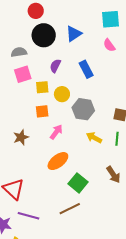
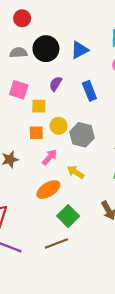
red circle: (36, 11) -> (22, 18), moved
gray semicircle: (19, 52) -> (18, 53), moved
pink square: (23, 74) -> (19, 90), turned 30
yellow circle: (62, 94) -> (59, 126), moved
yellow arrow: (94, 138) -> (76, 172), moved

